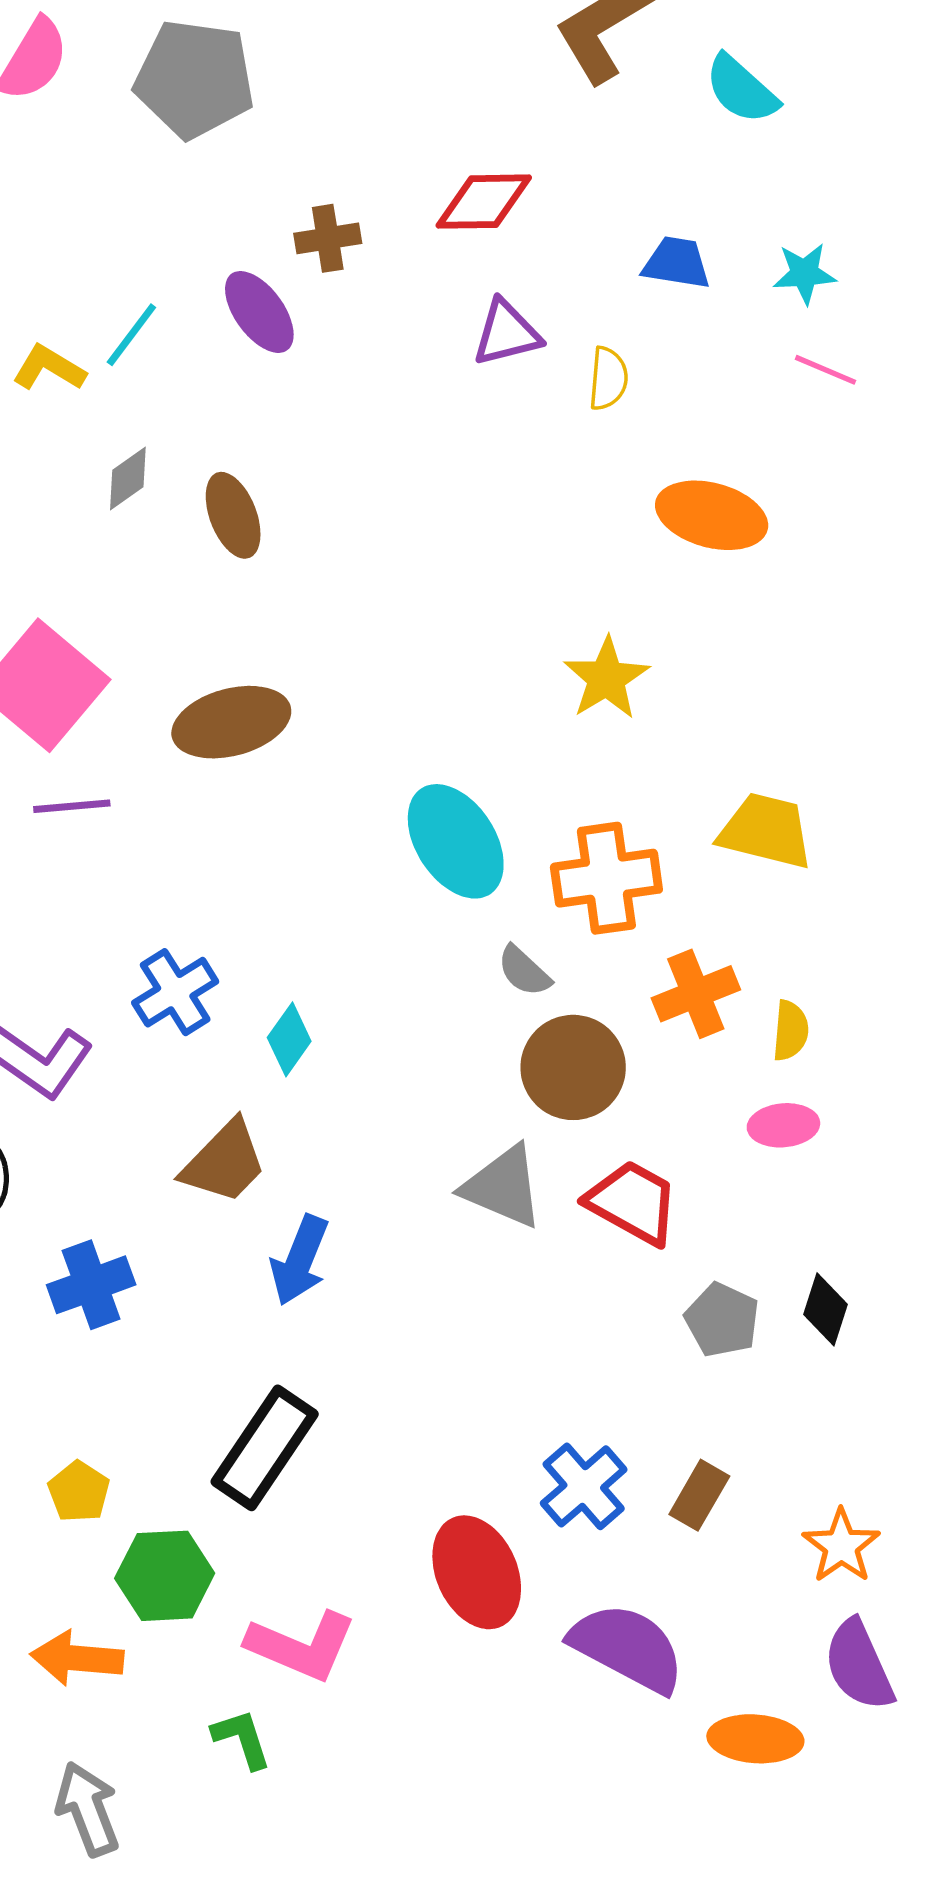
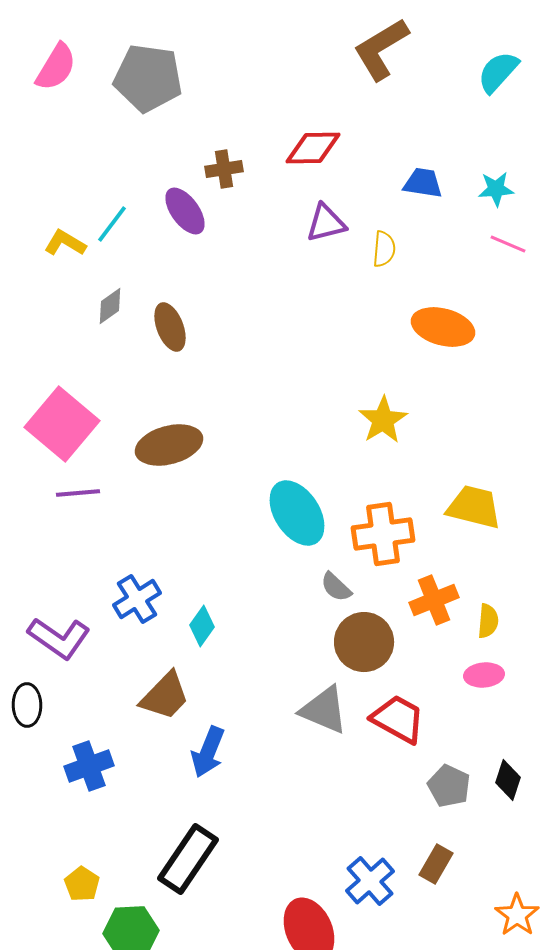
cyan semicircle: (741, 89) -> (498, 72), moved, turned 90
brown rectangle: (699, 1495) -> (436, 864), moved

